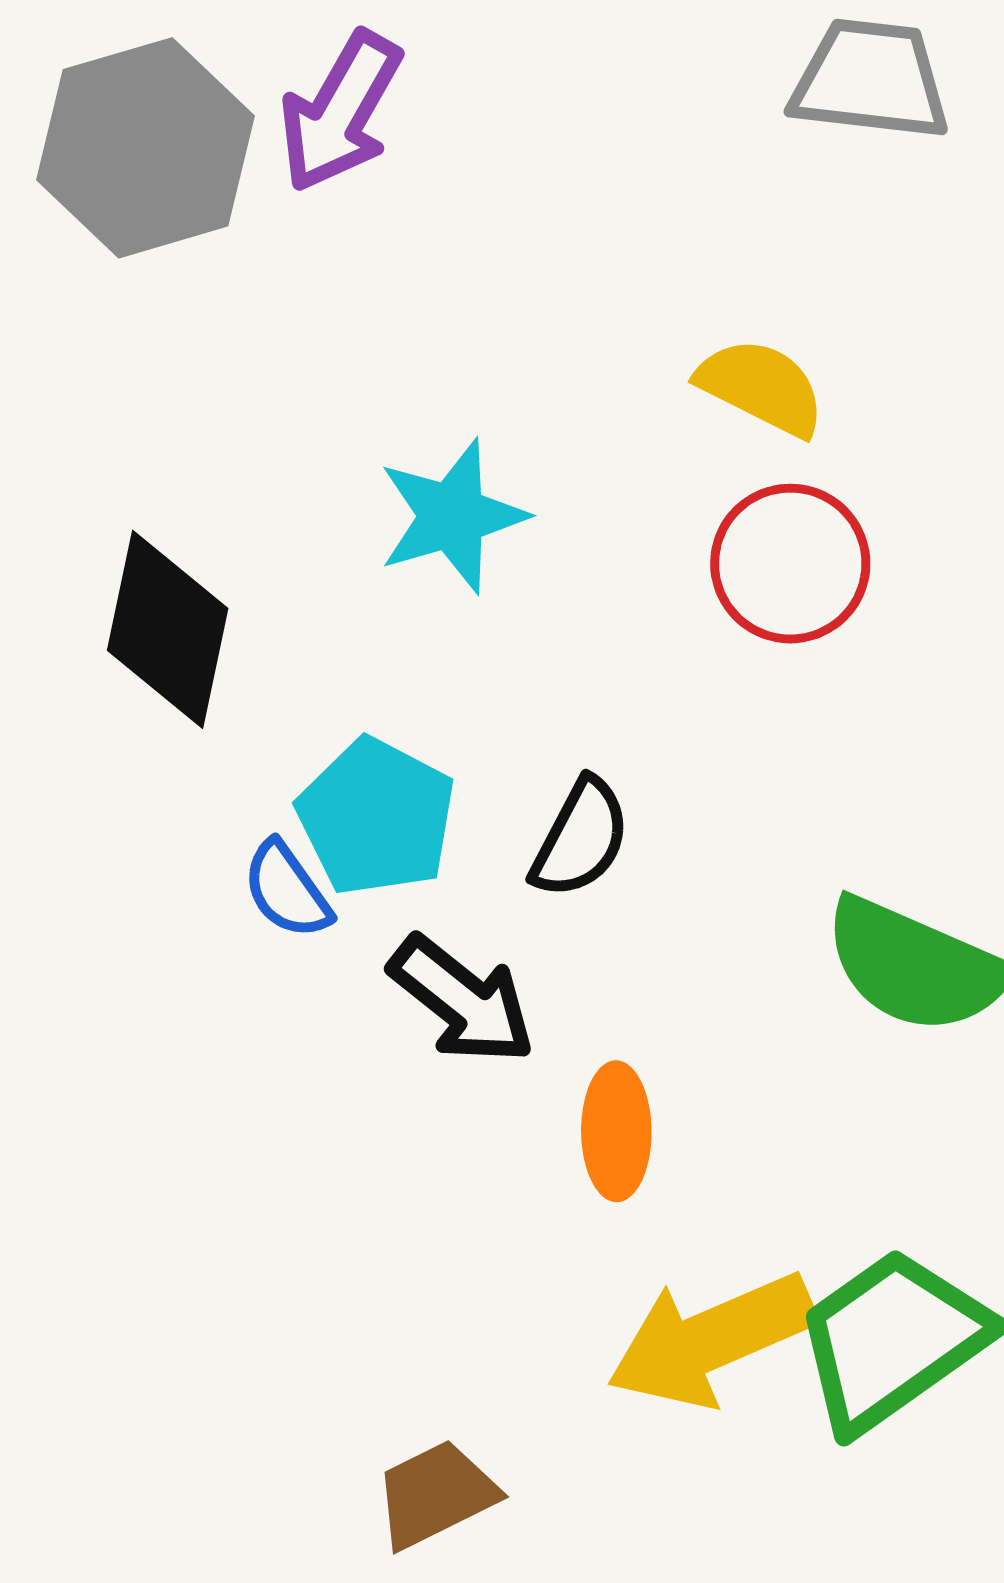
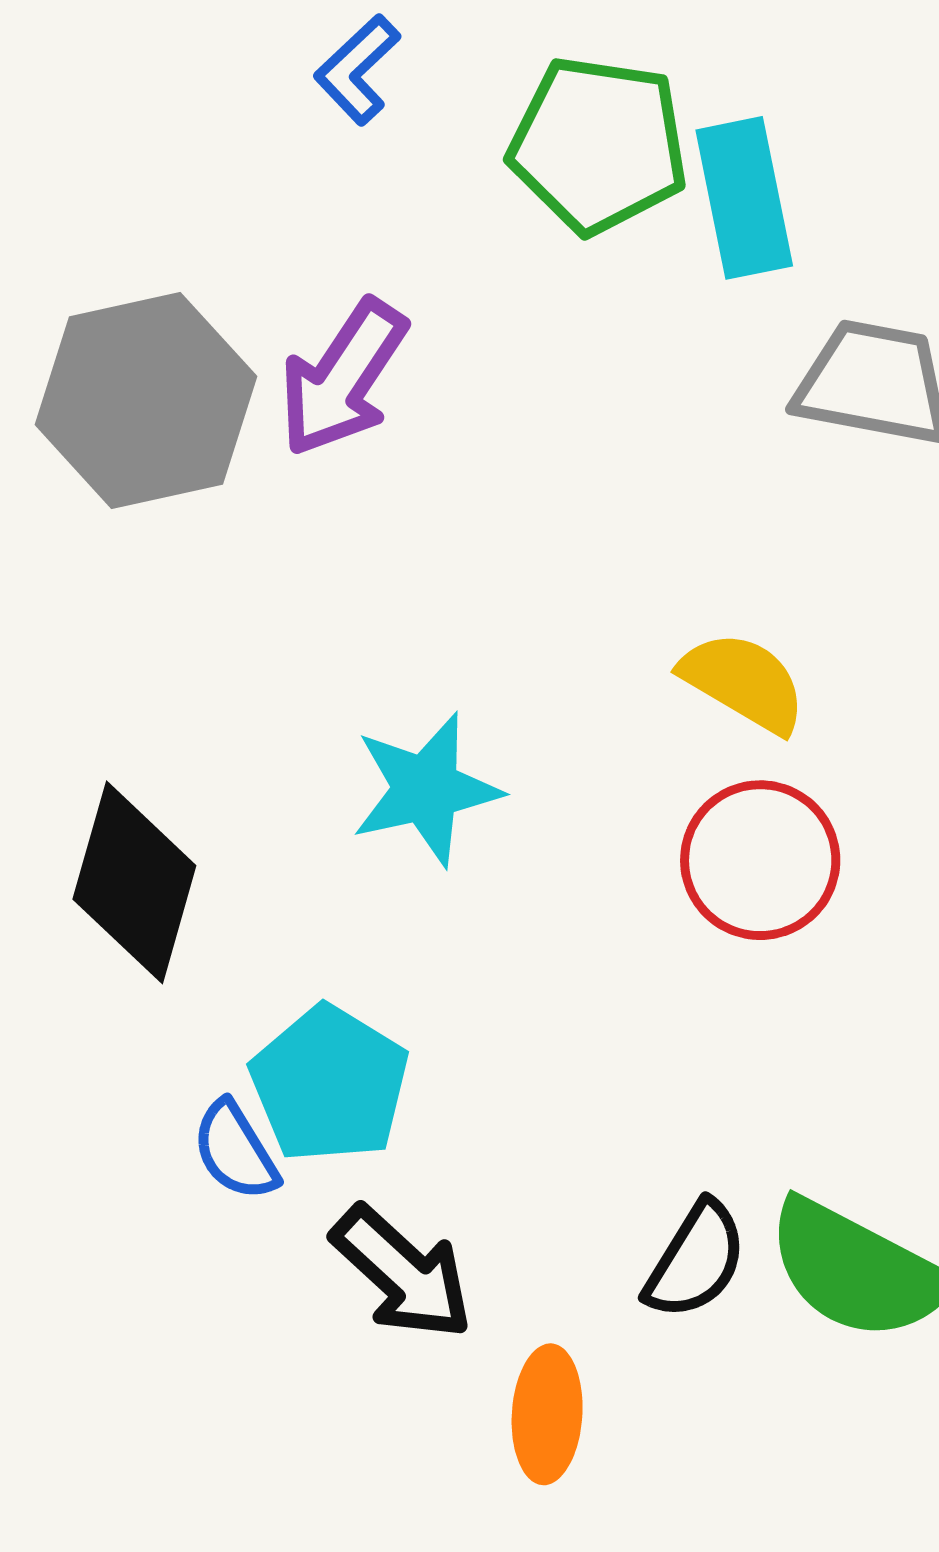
black semicircle: (581, 838) -> (696, 1260), moved

